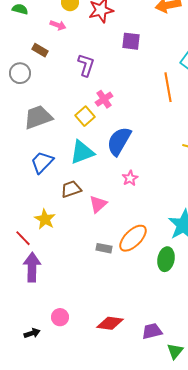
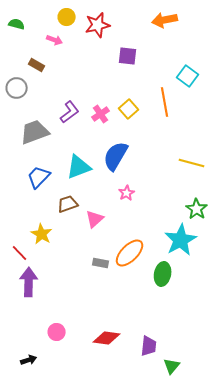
purple L-shape: (86, 65) -> (70, 112), moved, turned 35
yellow square: (85, 116) -> (129, 109), moved
purple trapezoid: (152, 331) -> (149, 346), turned 110
black arrow: (32, 333) -> (29, 360), moved

